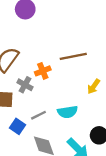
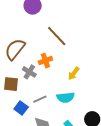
brown line: (73, 56) -> (57, 36), moved, turned 55
yellow arrow: (94, 86) -> (74, 73), moved

